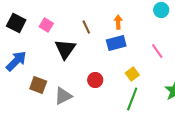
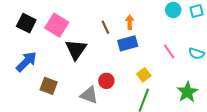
pink square: (46, 25) -> (57, 25), size x1.6
brown line: (86, 27) -> (105, 27), moved
gray triangle: (63, 96) -> (89, 95), moved, turned 48

